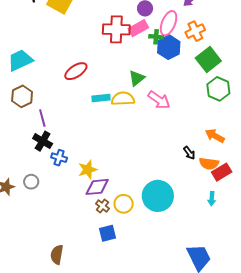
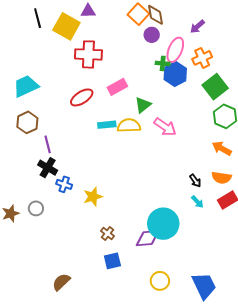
pink rectangle: (138, 28) -> (117, 87), moved
red cross: (116, 29) -> (88, 54), moved
orange arrow: (215, 136) -> (222, 148), moved
orange semicircle: (209, 164) -> (222, 178), moved
purple diamond: (97, 187) -> (148, 238), moved
cyan arrow: (212, 199) -> (197, 202), moved, turned -48
yellow circle: (124, 204) -> (160, 281), moved
brown semicircle: (57, 255) -> (61, 282), turned 36

